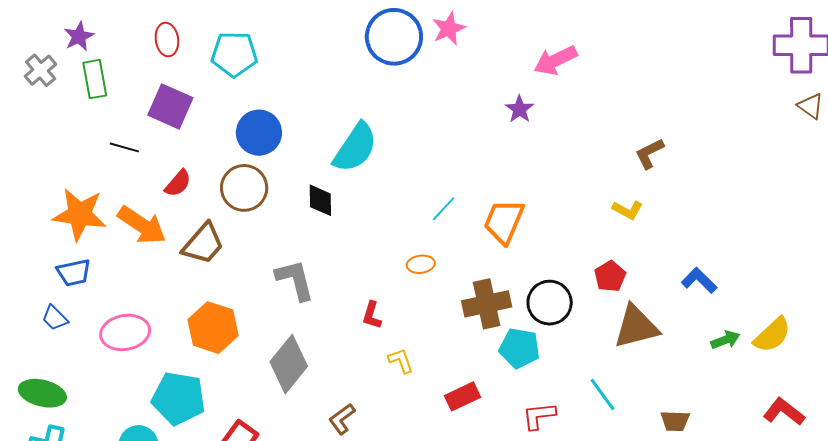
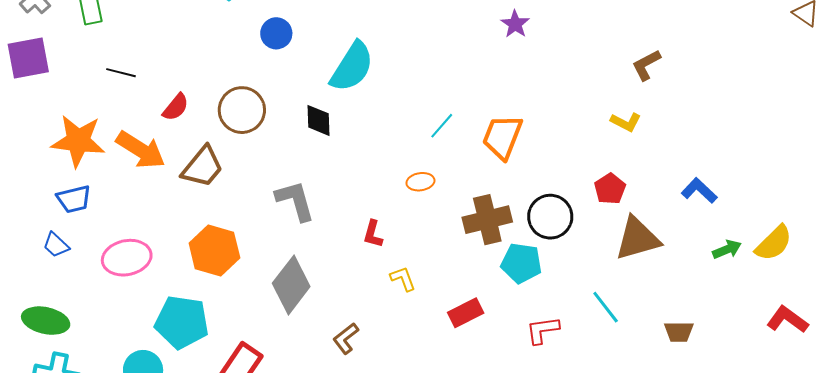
purple square: (170, 106) -> (28, 58), moved, turned -33
blue circle: (259, 133) -> (276, 33), moved, size x0.7

